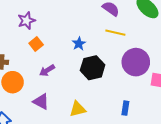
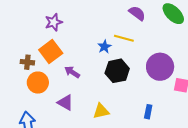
yellow line: (115, 33) -> (124, 38), moved
orange square: (36, 44) -> (51, 52), moved, size x1.6
purple arrow: (47, 70) -> (72, 72), turned 63

